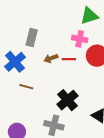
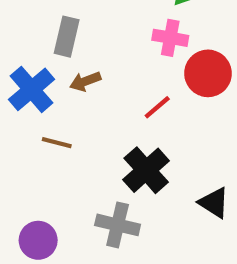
brown arrow: (51, 58) -> (85, 81), moved
red line: (69, 59) -> (157, 107), moved, turned -40

